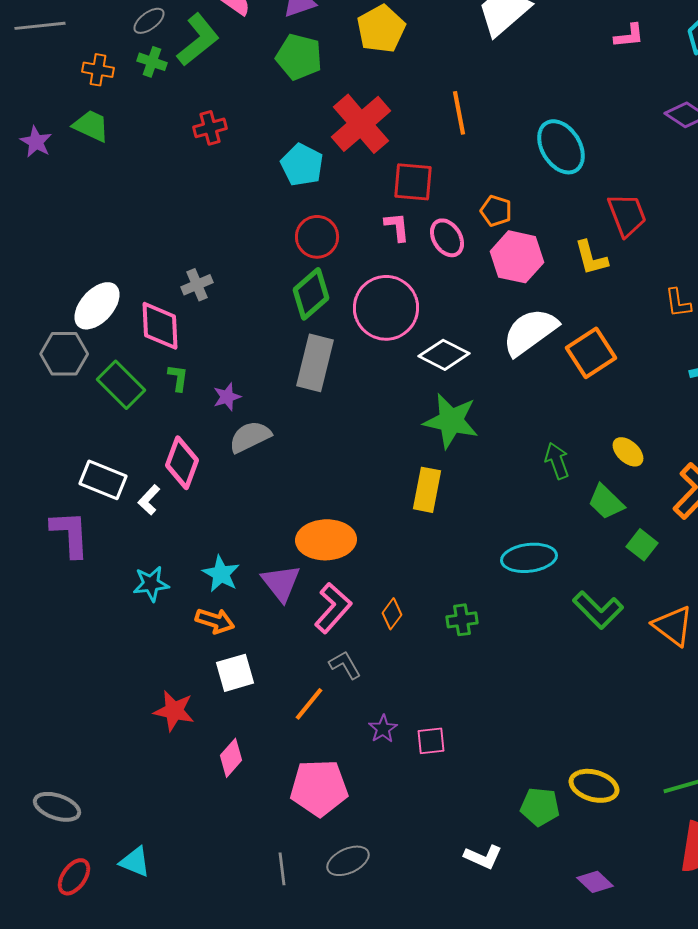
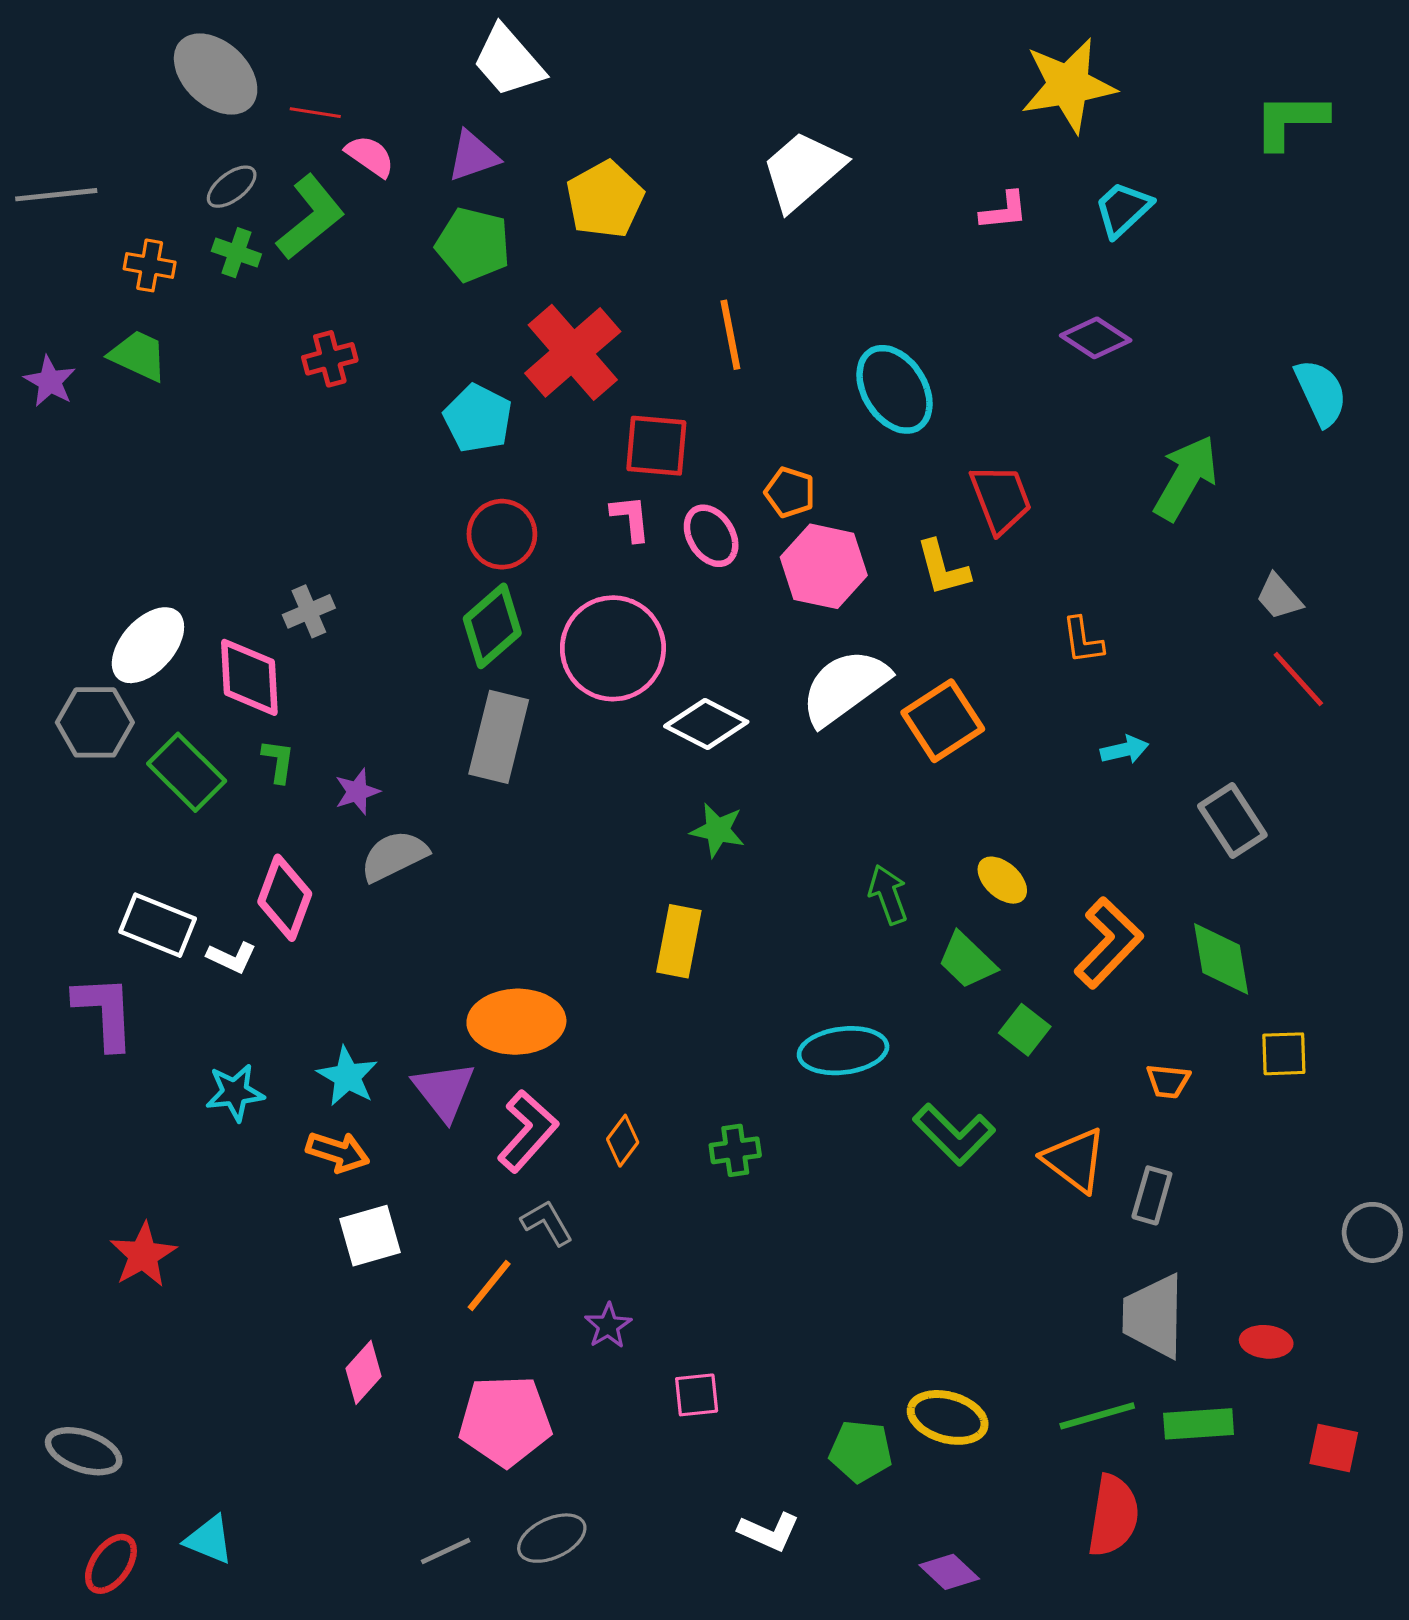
green star: (451, 421) -> (718, 830), size x0.6
white L-shape: (149, 500) -> (232, 957), turned -108
red star: (174, 711) -> (143, 1255), moved, turned 30
pink square: (431, 741) -> (697, 1395), moved
gray line: (282, 869) -> (446, 1551), turned 72

